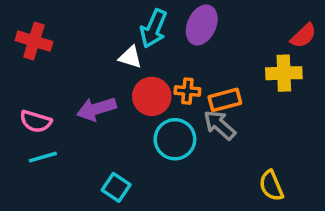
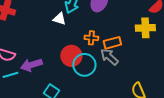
red circle: (152, 96) -> (71, 56), moved
purple arrow: (96, 109) -> (31, 65), moved

